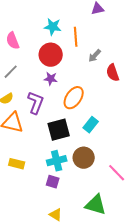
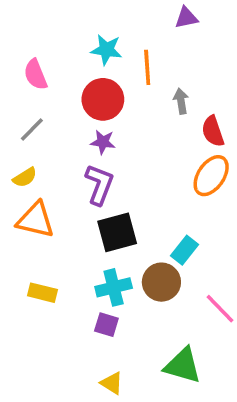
gray arrow: (95, 56) -> (181, 101), turned 128
orange ellipse: (74, 98) -> (211, 176), moved
purple L-shape: (36, 103) -> (99, 185), moved
cyan rectangle: (91, 125) -> (184, 250), moved

